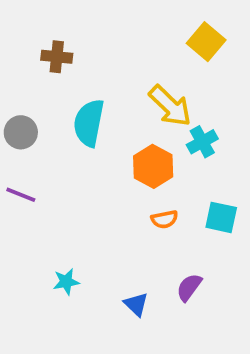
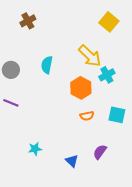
brown cross: (57, 57) -> (28, 21), moved, turned -35
cyan semicircle: (89, 123) -> (47, 65), size x0.7

